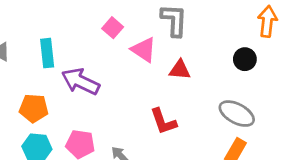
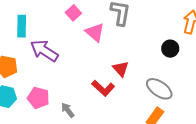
red triangle: (180, 70) -> (121, 69), moved, turned 36
red L-shape: (163, 121) -> (103, 88), turned -35

